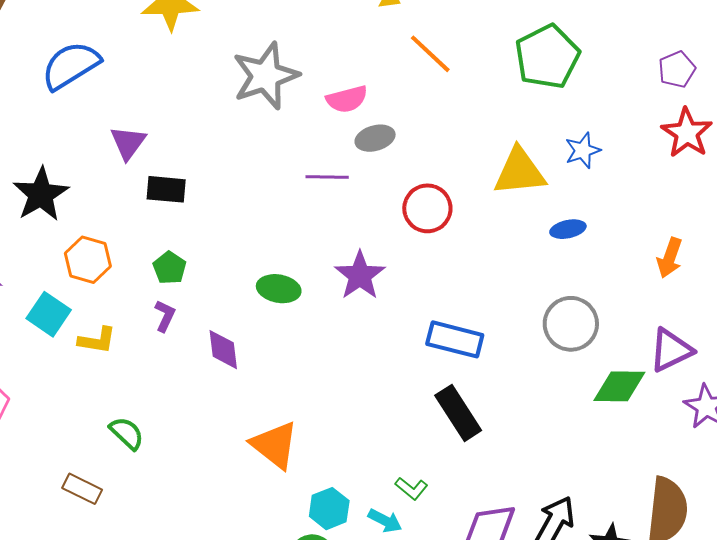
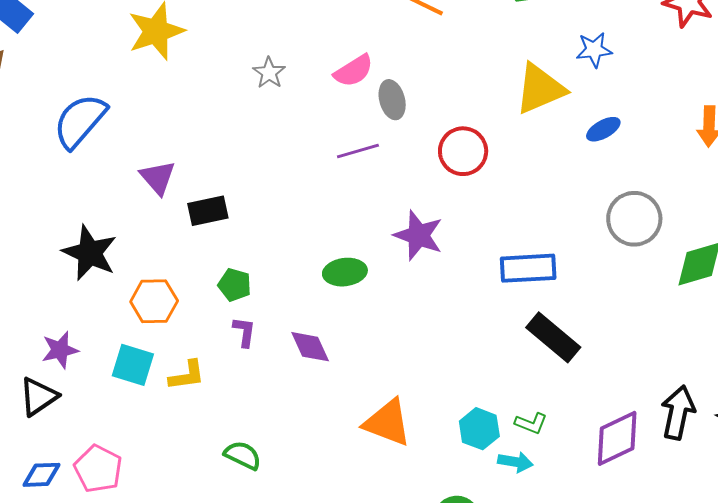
gray star: (266, 76) -> (269, 73), size x0.5
gray ellipse: (375, 138) -> (392, 100), turned -72
blue star: (583, 150) -> (594, 50), turned 30
cyan hexagon: (329, 509) -> (479, 429), moved

